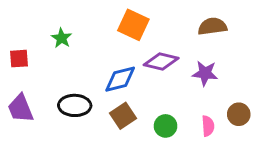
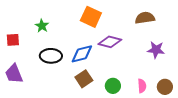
purple star: (205, 73) -> (156, 50), moved
black ellipse: (75, 105) -> (51, 56), moved
brown circle: (239, 114) -> (165, 87), moved

